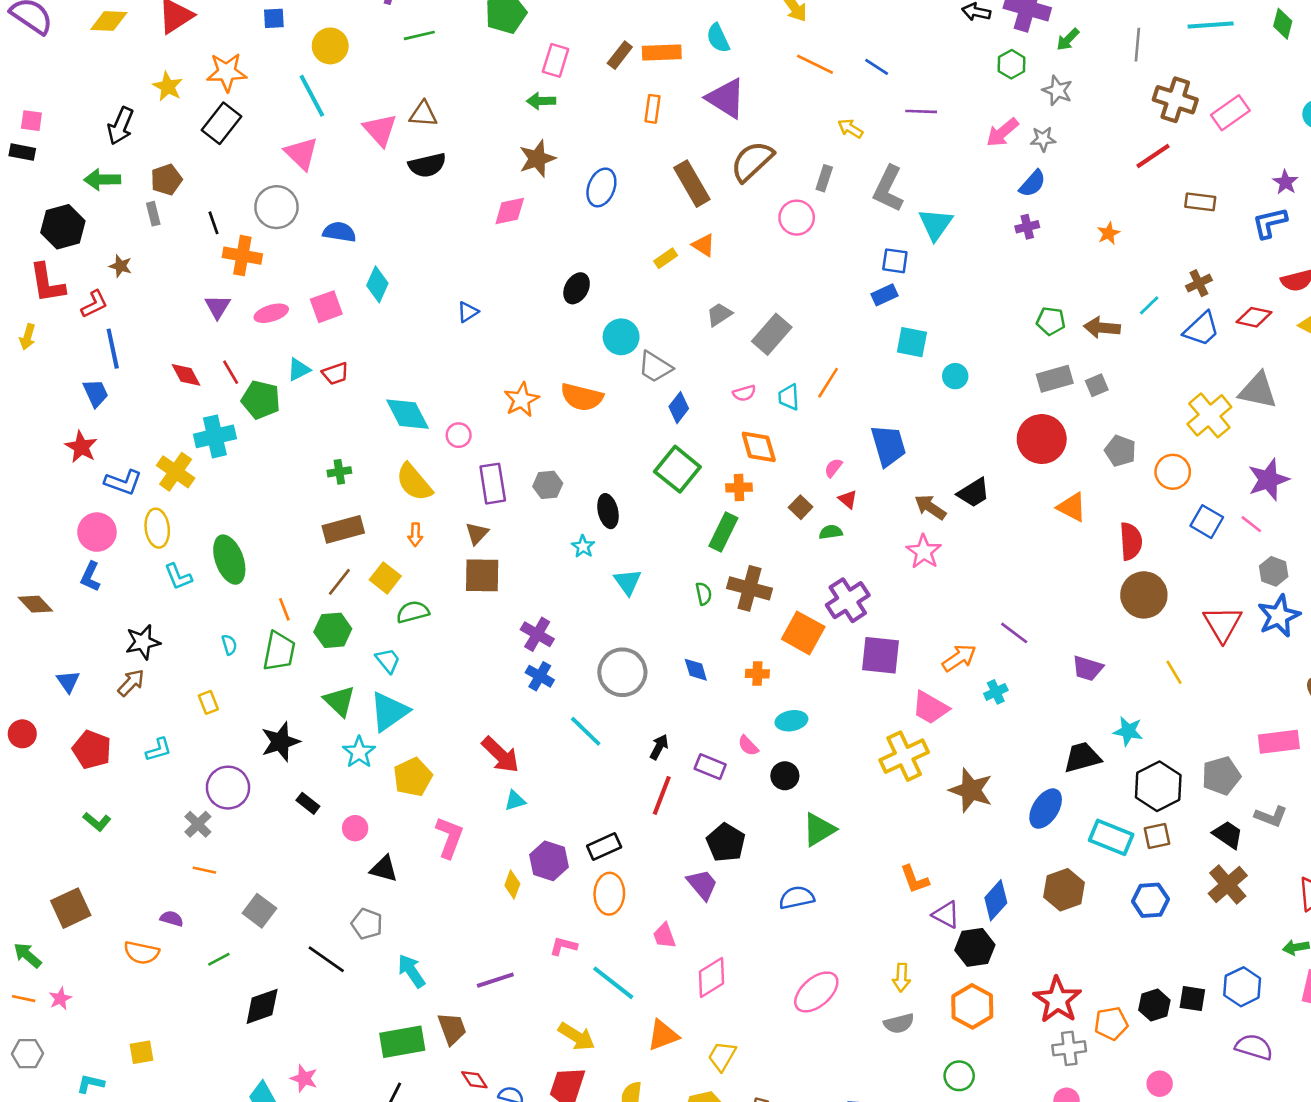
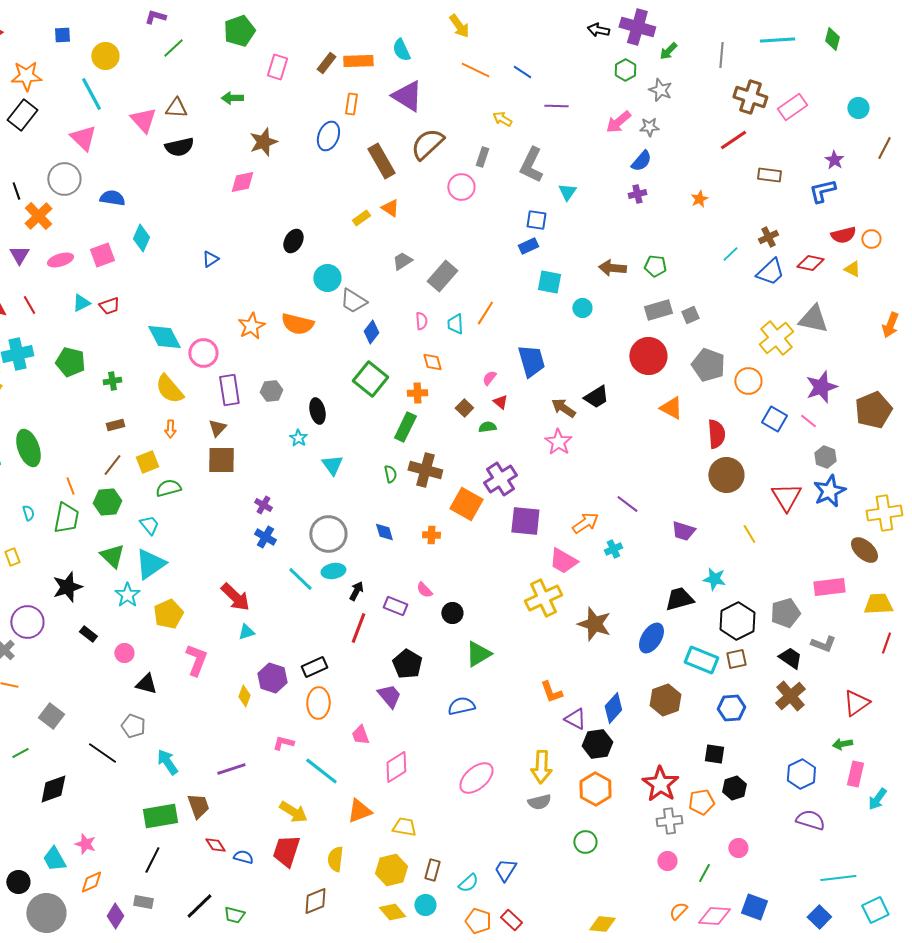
green line: (419, 35) -> (173, 48), turned -30
green arrow: (541, 101) -> (232, 98), moved
blue ellipse: (601, 187) -> (328, 136), moved
cyan triangle: (936, 224) -> (567, 192), size x0.7
orange cross: (242, 256) -> (38, 216), turned 36
brown arrow: (1102, 328) -> (612, 268), moved
pink semicircle: (744, 393) -> (421, 321), turned -78
green pentagon: (261, 400) -> (70, 362), moved
pink circle: (459, 435) -> (203, 353), size x1.5
orange diamond: (759, 447) -> (432, 362), size x0.7
gray pentagon: (1120, 451) -> (708, 365), size x1.4
brown rectangle: (343, 529) -> (115, 425), size x0.6
yellow square: (385, 578) -> (147, 462), turned 30
purple cross: (537, 634) -> (263, 505), size x0.7
cyan ellipse: (791, 721) -> (333, 571), moved
yellow arrow: (901, 978) -> (541, 767), size x1.5
black square: (1192, 999) -> (714, 754), moved
yellow trapezoid: (722, 1056) -> (404, 827), turned 70

